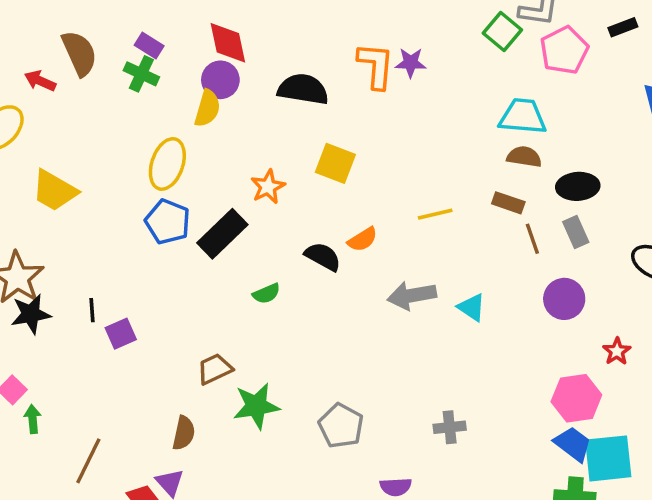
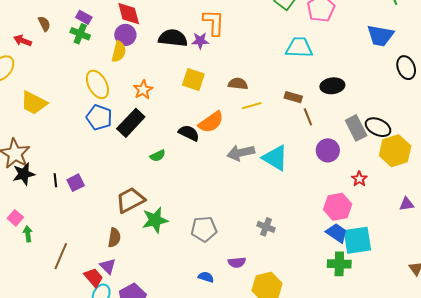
brown semicircle: (79, 53) -> (44, 24), size x0.6
purple star: (411, 63) -> (200, 41), moved
brown semicircle: (524, 157) -> (238, 84), moved
yellow ellipse: (167, 164) -> (97, 84), turned -44
orange star: (268, 187) -> (143, 90), moved
gray rectangle: (576, 232) -> (356, 128), moved, size x1.4
orange semicircle: (363, 239) -> (211, 122), size x1.5
cyan triangle: (472, 307) -> (275, 158), size x1.6
black line: (92, 310) -> (55, 180), moved
brown trapezoid: (215, 369) -> (130, 200), size x1.4
gray pentagon: (341, 426) -> (204, 229), turned -30
gray cross: (450, 427) -> (266, 227), turned 30

